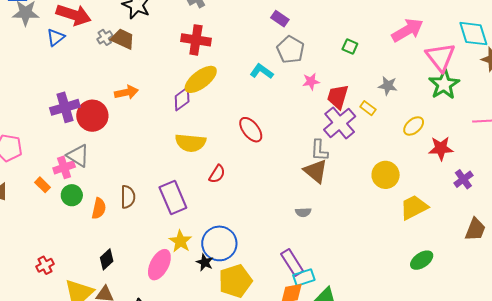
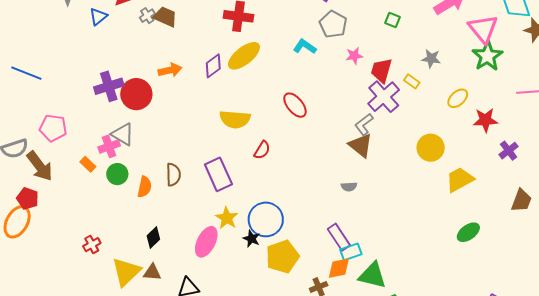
purple diamond: (182, 99) -> (213, 66), moved
gray L-shape: (319, 150) -> (364, 124), turned 50

